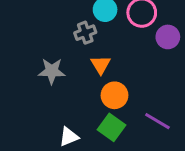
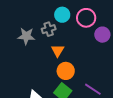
gray star: (52, 71) -> (26, 36), moved

